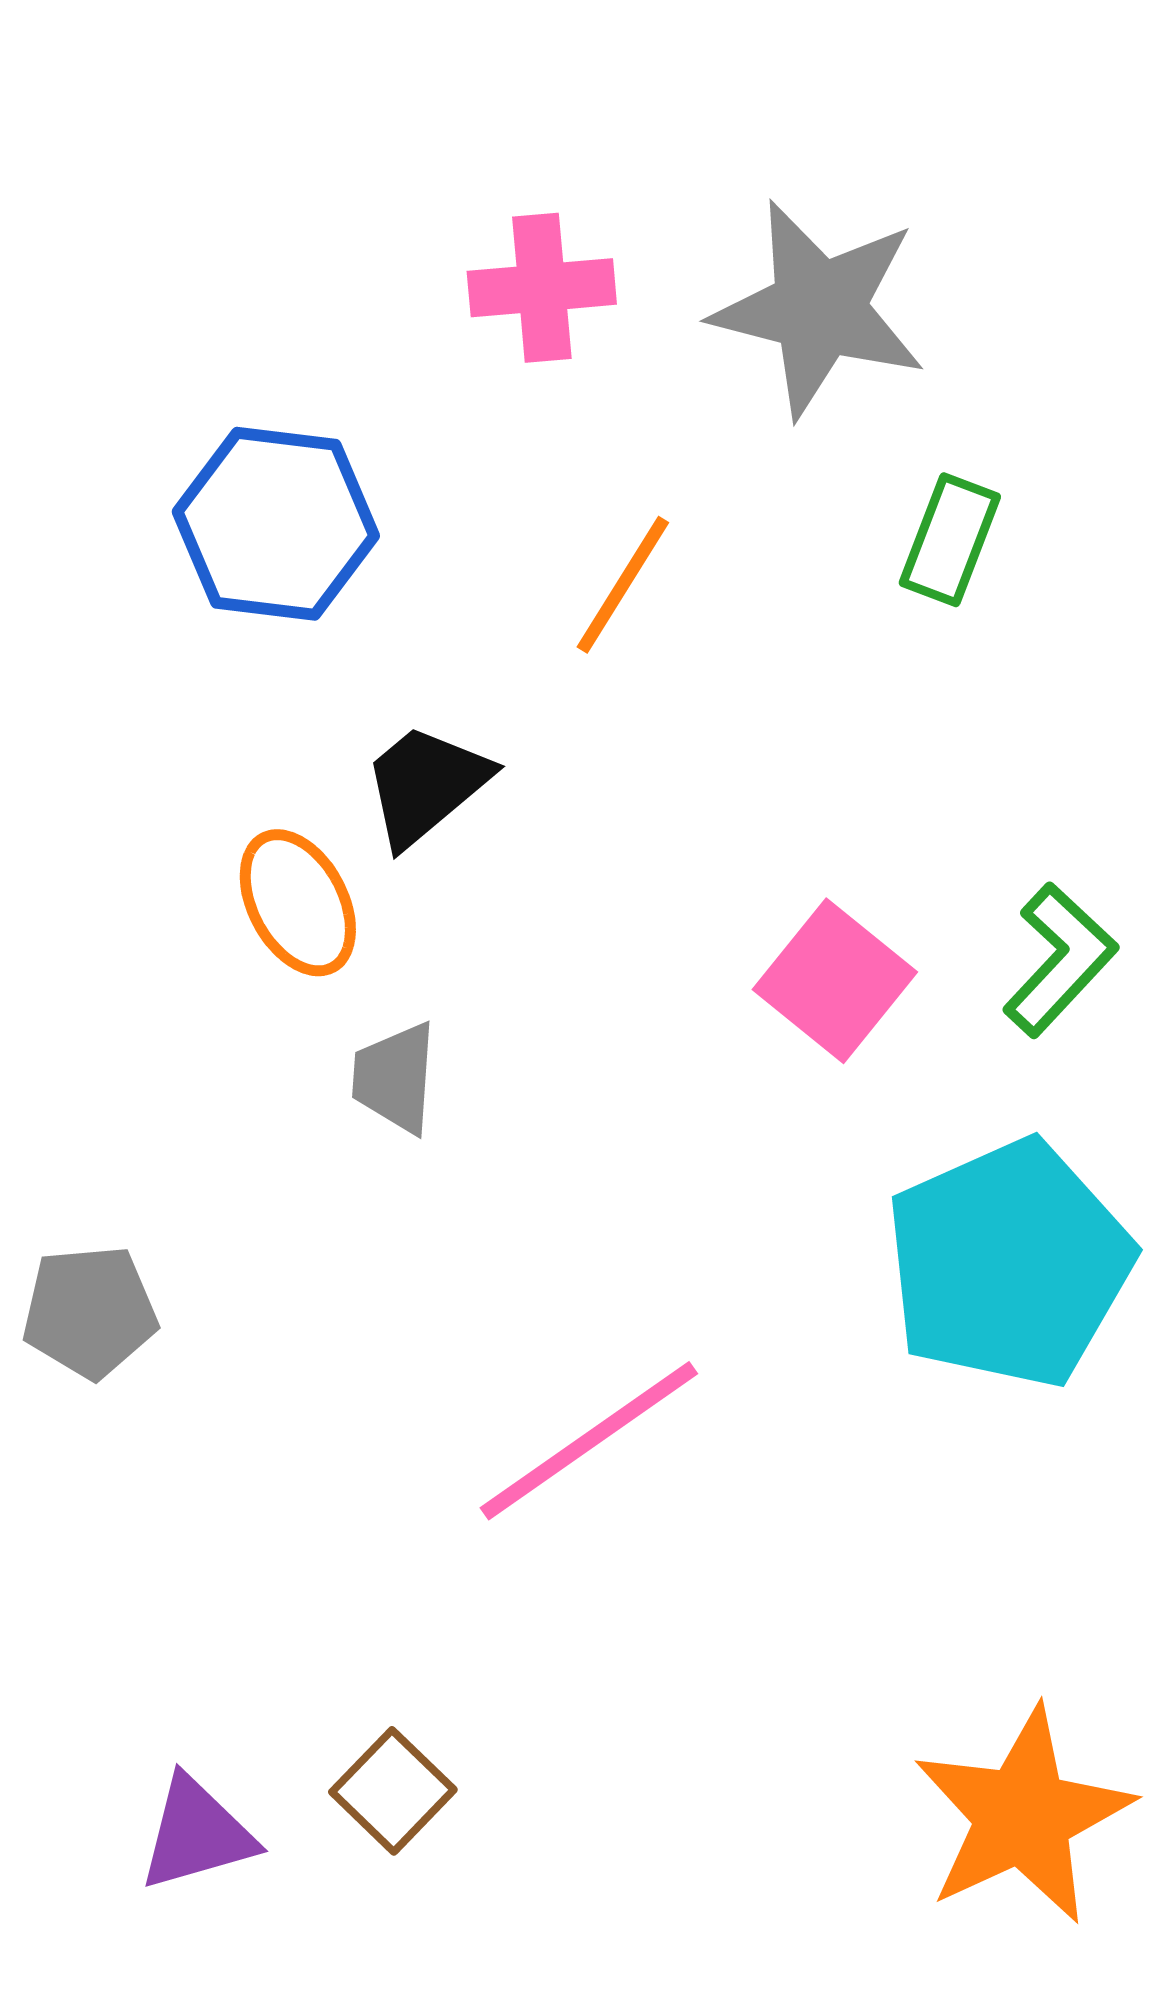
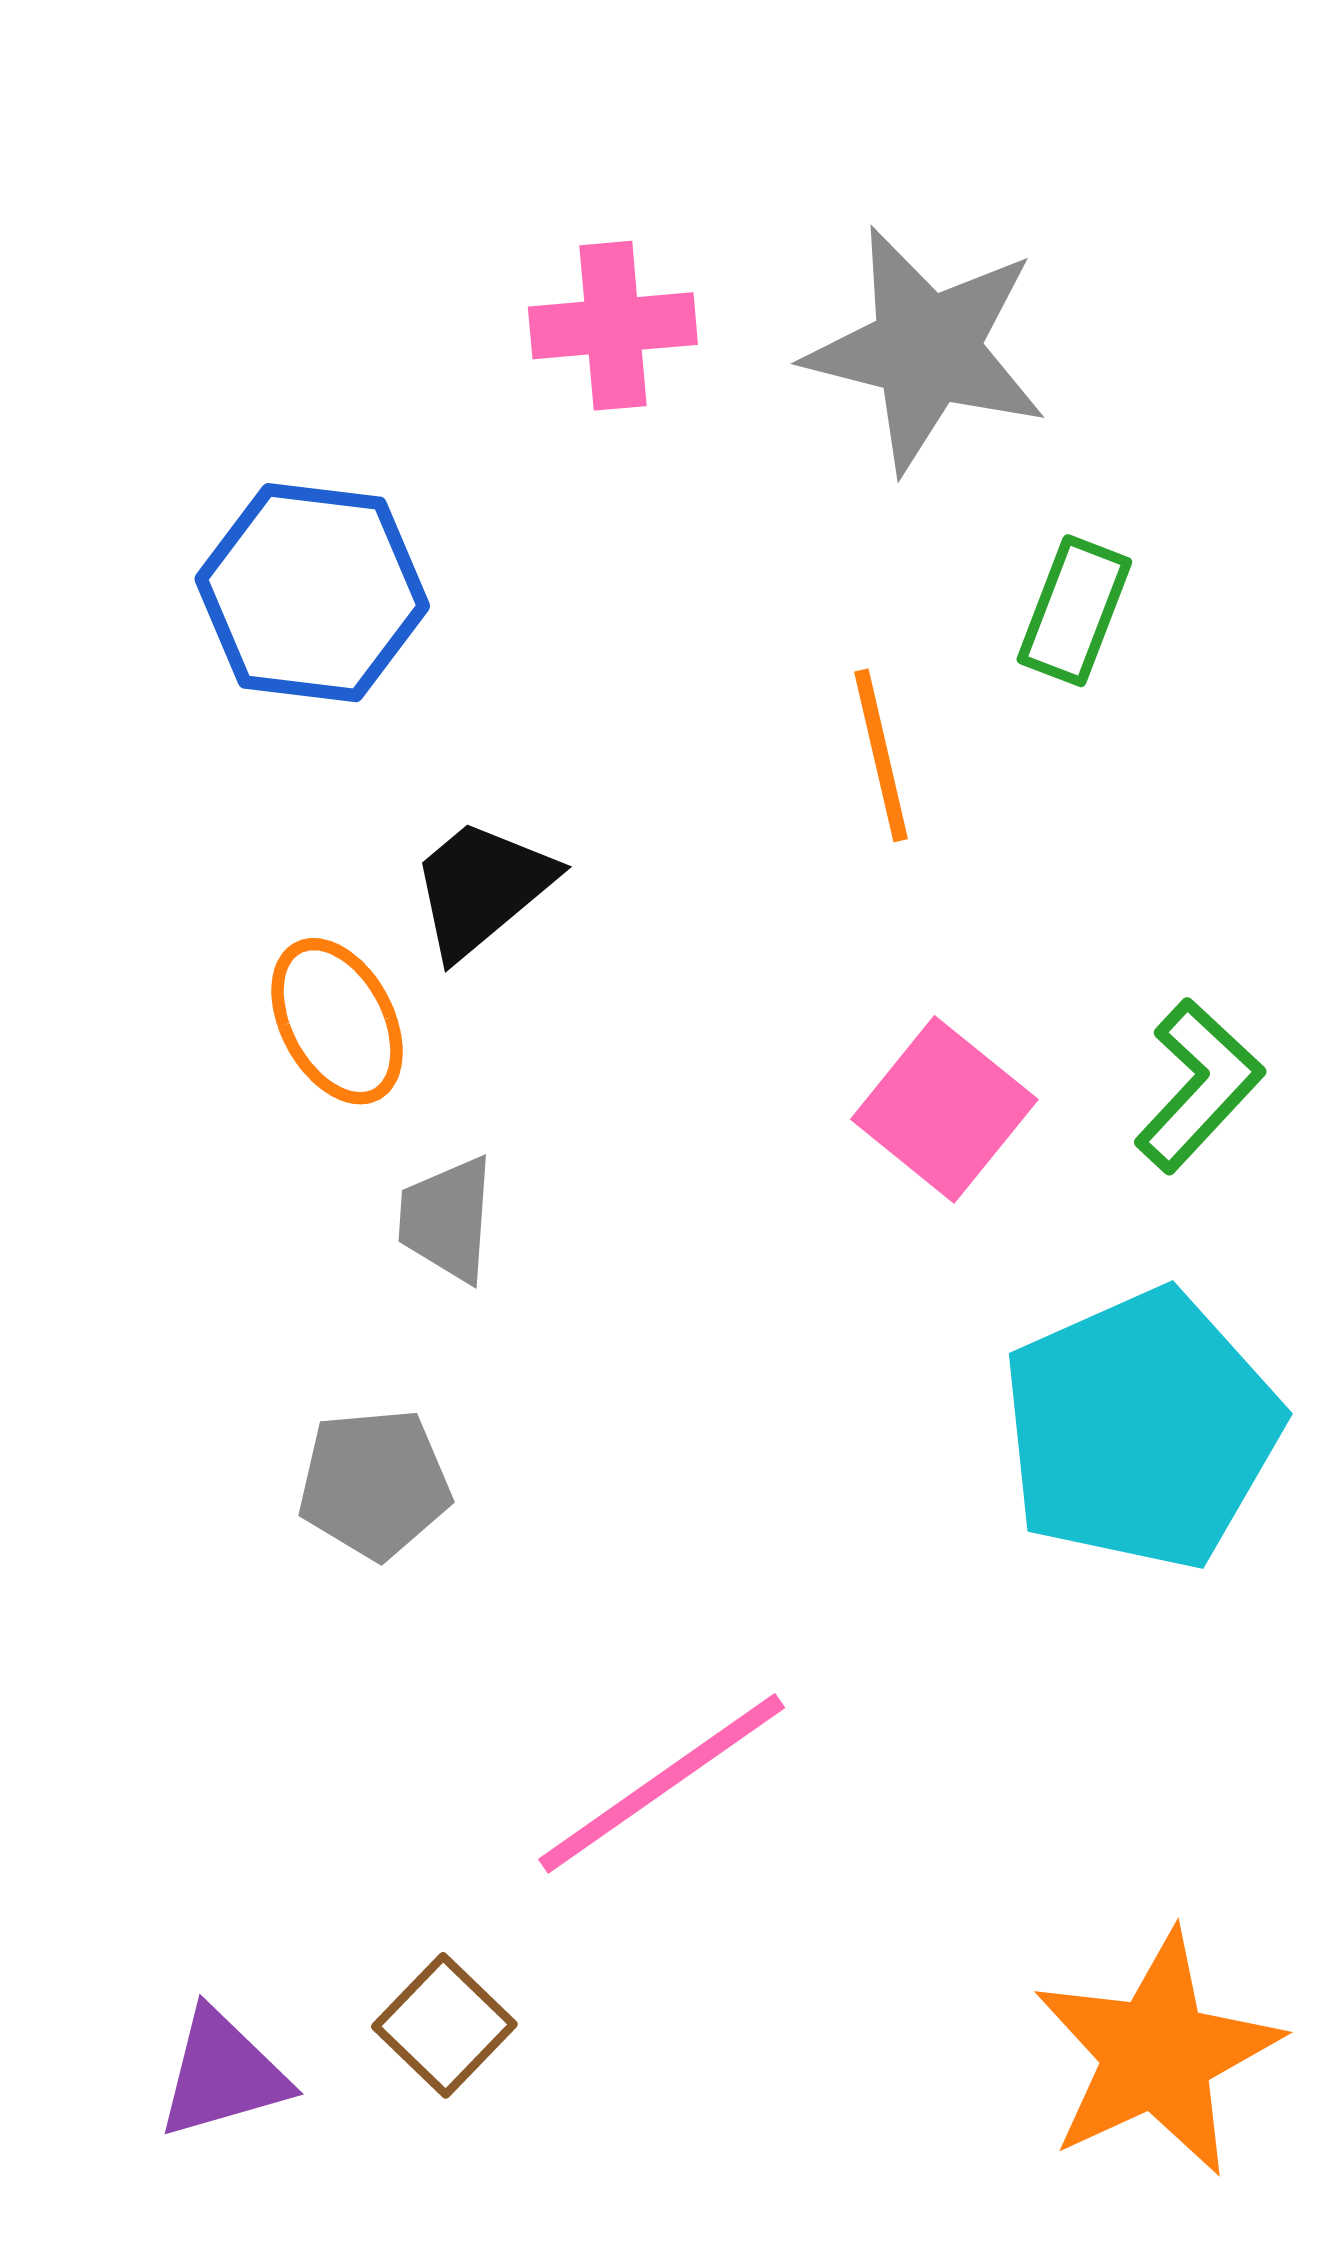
orange line: (623, 585) -> (881, 755), moved, turned -45
gray pentagon: (90, 1312) -> (374, 1484), moved
pink line: (589, 1441) -> (662, 1783), moved

